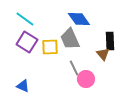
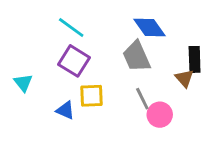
yellow square: (50, 47) -> (91, 96), moved
blue triangle: (23, 86) -> (65, 110), moved

